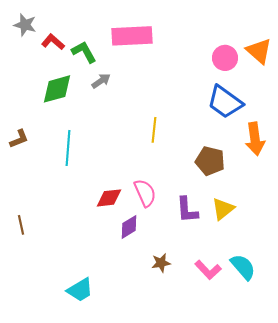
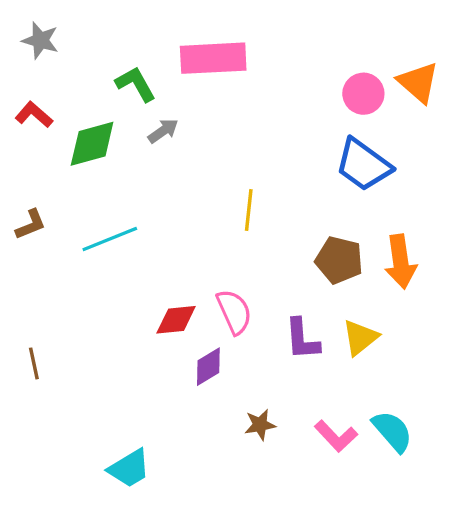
red L-shape: (53, 42) -> (34, 115), moved
orange arrow: (255, 139) -> (401, 262), moved
cyan line: (68, 148) -> (110, 239), turned 64

